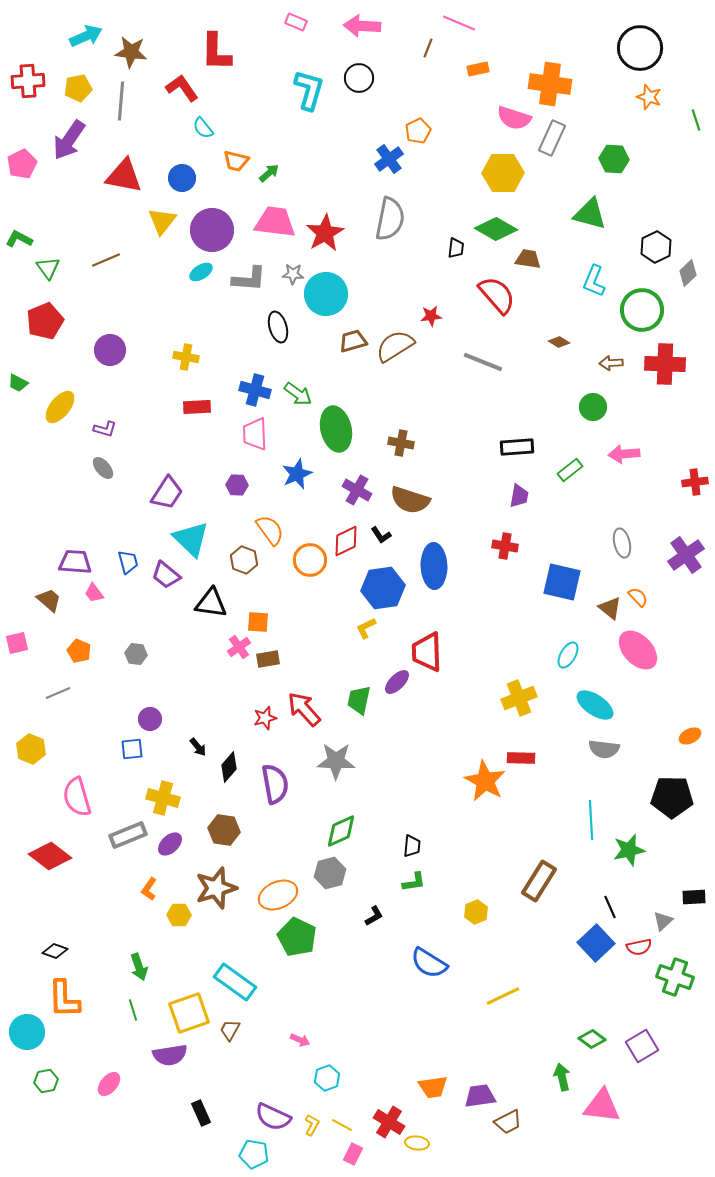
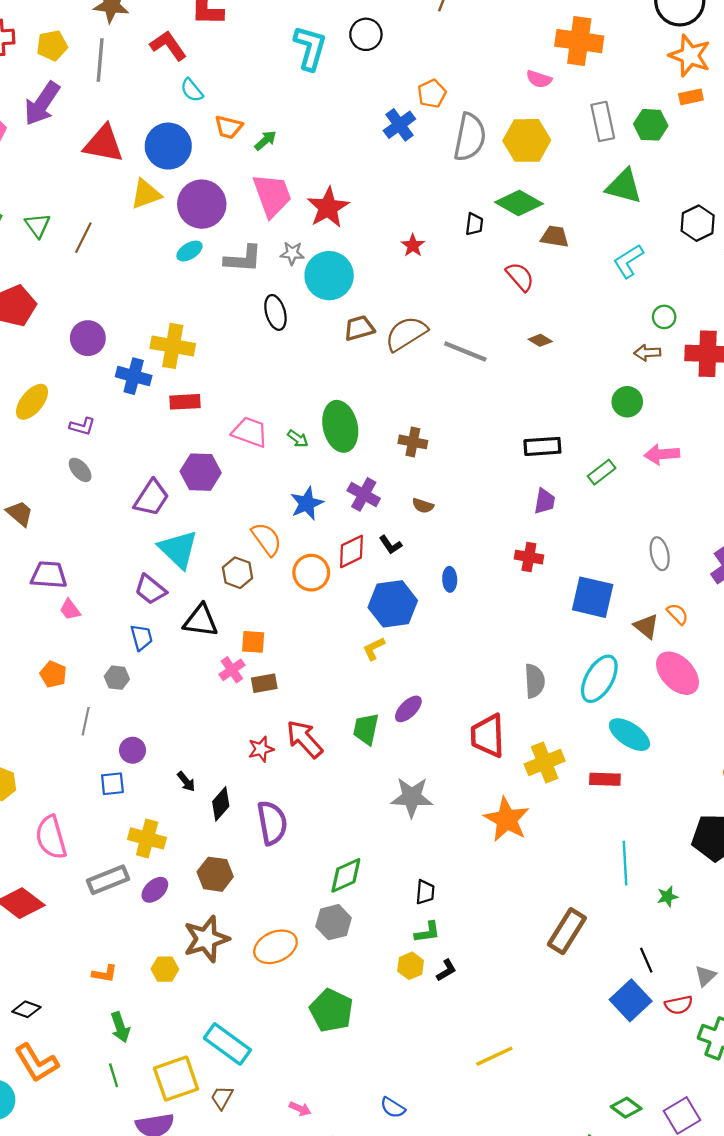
orange rectangle: (478, 69) -> (691, 97), moved
orange star: (649, 97) -> (690, 56), size x1.5
pink semicircle: (514, 118) -> (539, 79), size x0.7
gray rectangle: (552, 138) -> (603, 121), moved, turned -36
blue circle: (182, 178) -> (168, 146), size x1.5
gray semicircle: (390, 219) -> (470, 137), moved
yellow triangle: (162, 221) -> (146, 194), turned 32
pink trapezoid: (275, 222) -> (272, 195), turned 63
brown line: (106, 260) -> (83, 238), turned -40
green triangle: (48, 268) -> (38, 225), moved
cyan L-shape: (594, 281) -> (628, 261), turned 36
red semicircle: (497, 295) -> (520, 277), size x0.7
green circle: (642, 310) -> (664, 317), moved, size x0.5
red star: (431, 316) -> (413, 245), moved, turned -30
brown diamond: (559, 342) -> (540, 340), moved
yellow cross: (186, 357) -> (173, 346), size x1.5
gray line: (483, 362) -> (465, 352), moved
blue cross: (255, 390) -> (134, 376), moved
green arrow: (298, 394) -> (298, 439), moved, size x0.7
pink trapezoid: (255, 434) -> (250, 432), turned 112
blue star: (297, 474) -> (307, 503), moved
purple hexagon: (237, 485) -> (201, 472), moved, size x1.6
brown semicircle: (410, 500) -> (423, 506), size x0.5
blue trapezoid: (128, 562) -> (141, 637), moved
blue ellipse: (434, 566) -> (450, 579), size x0.5
brown trapezoid: (49, 600) -> (20, 513), moved
red trapezoid: (427, 652) -> (488, 736), moved
cyan ellipse: (568, 655) -> (599, 679), size x1.6
gray line: (58, 693) -> (86, 721), moved, turned -55
yellow cross: (519, 698) -> (545, 763), moved
gray semicircle: (604, 749) -> (535, 681), moved, turned -100
red rectangle: (521, 758) -> (605, 779), moved
gray star: (336, 761) -> (412, 797), moved
green star: (629, 850) -> (667, 897), size x0.6
orange L-shape: (149, 889) -> (105, 974), moved, turned -115
yellow hexagon: (476, 912) -> (411, 966), moved
black L-shape: (374, 916) -> (446, 970), moved
green pentagon: (297, 937) -> (331, 1010), moved
blue semicircle: (429, 963) -> (393, 1108), moved, size x0.6
yellow line: (503, 996) -> (494, 1056), moved
orange L-shape: (64, 999) -> (36, 1063), turned -30

